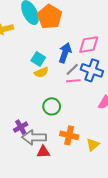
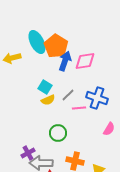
pink diamond: (89, 45) -> (85, 61), moved
blue arrow: (65, 53) -> (65, 61), moved
gray line: (72, 69) -> (68, 95), moved

